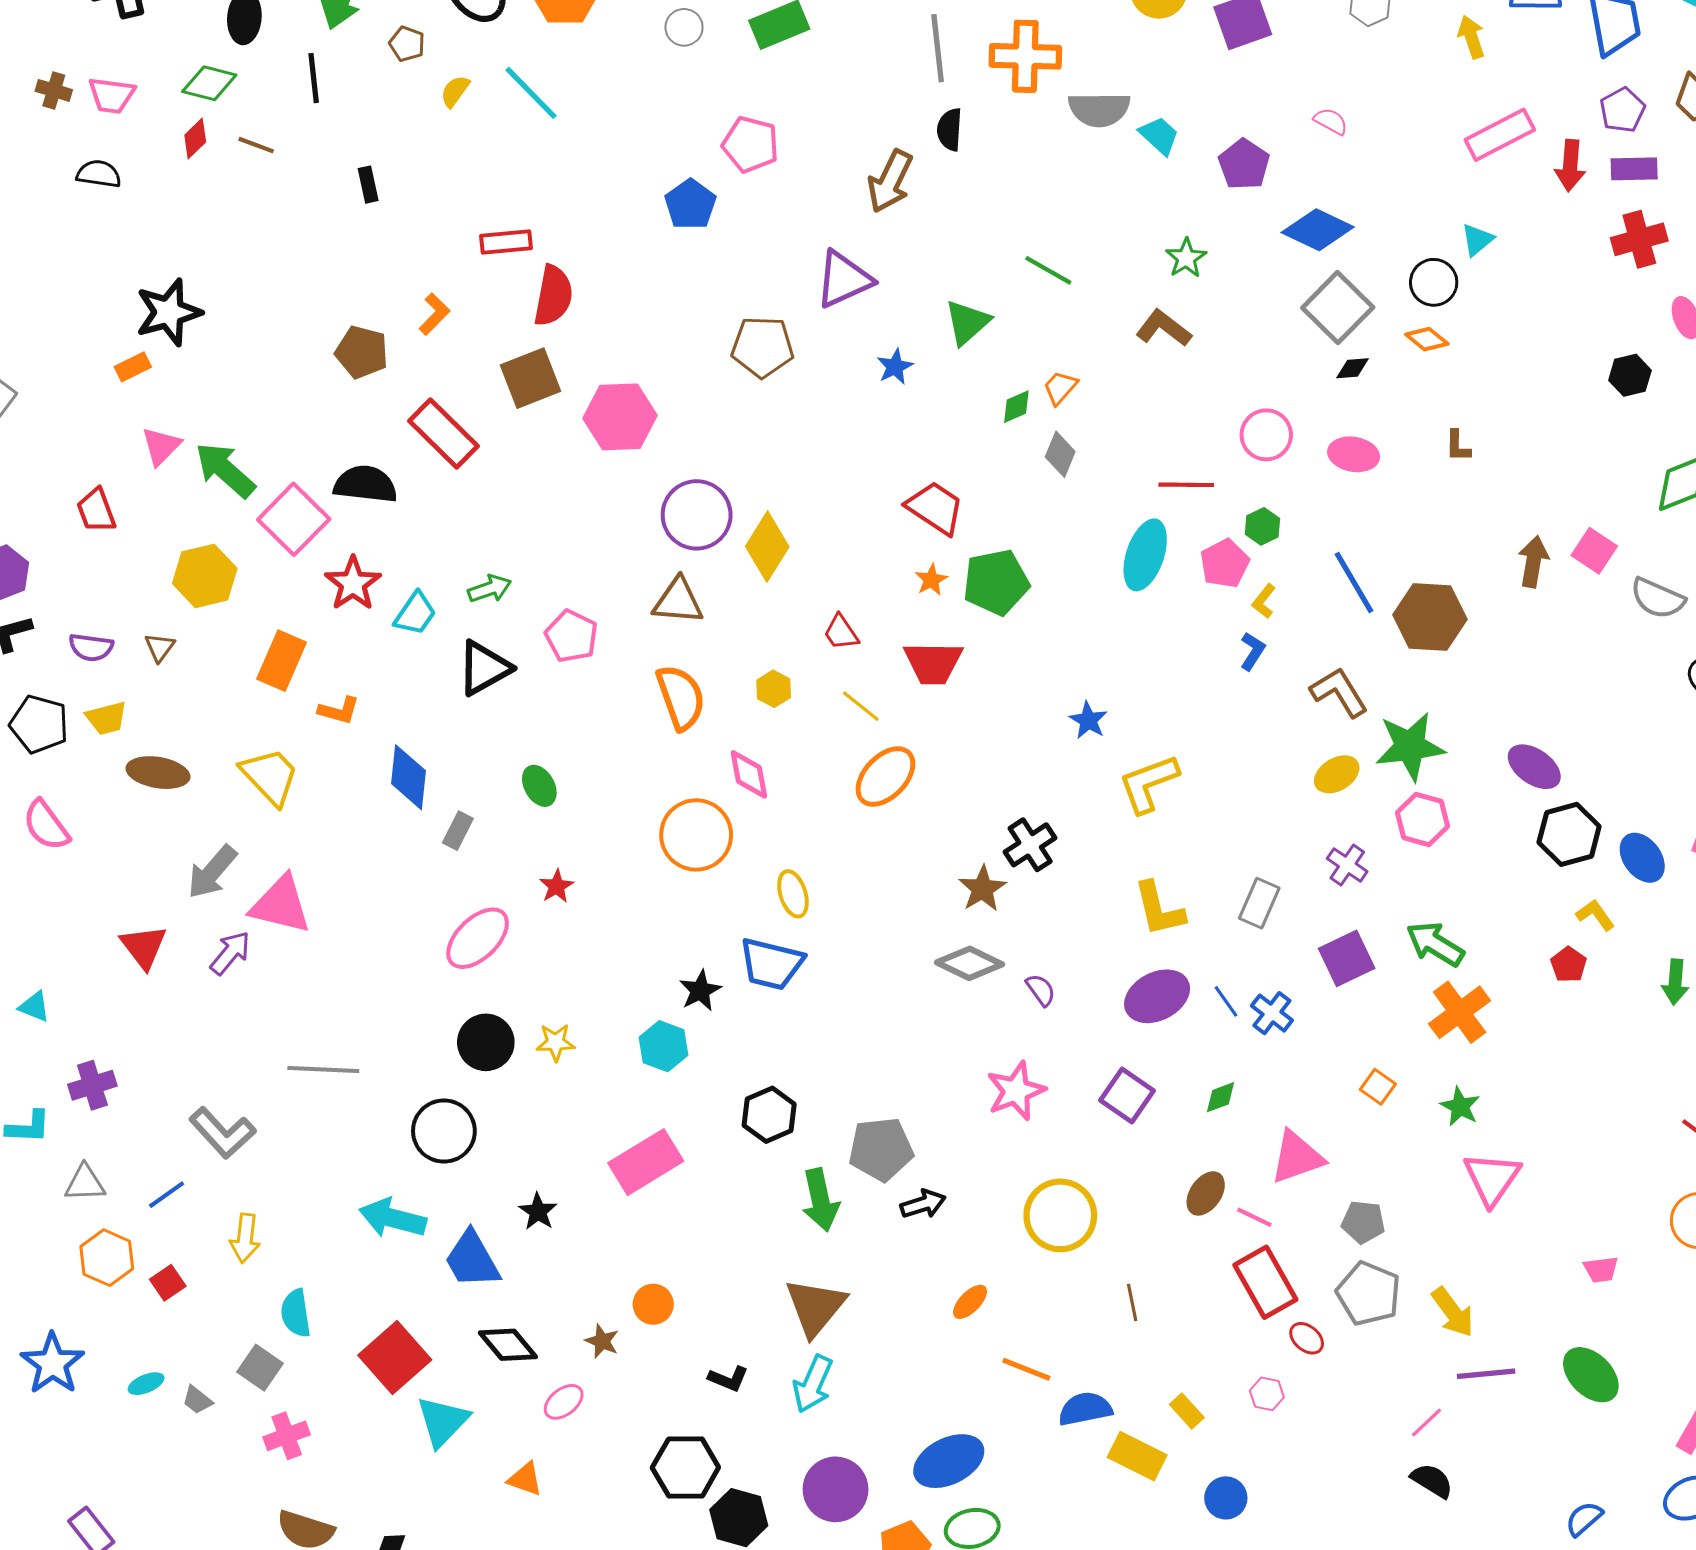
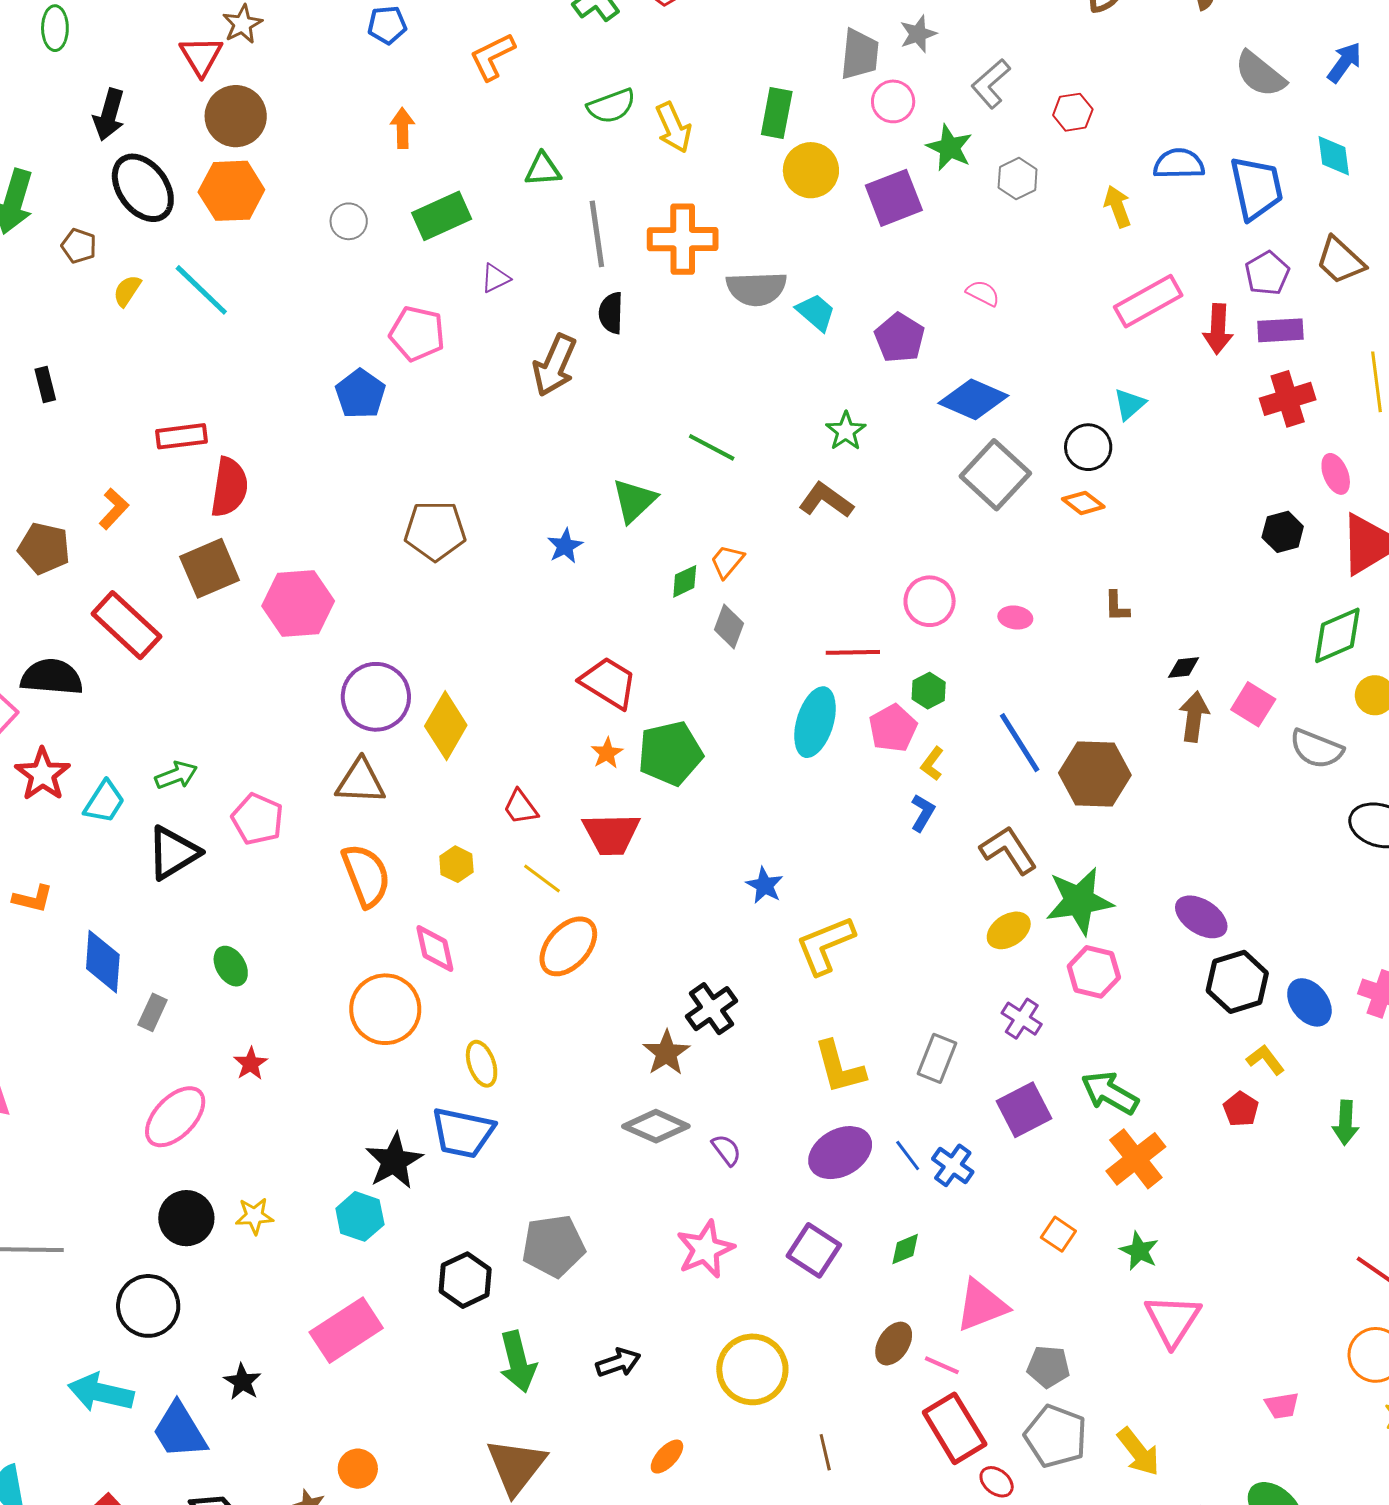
purple triangle: (844, 279) -> (495, 278), moved, size x0.5
black diamond: (1353, 368) -> (1184, 667), moved
pink ellipse: (1354, 454) -> (1015, 618), size x0.7
black star: (700, 991) -> (394, 1161), size x1.4
gray pentagon: (881, 1149) -> (553, 1246), moved

